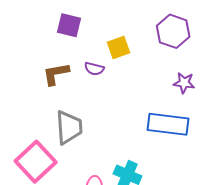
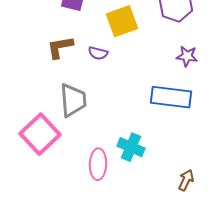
yellow square: (118, 47) -> (122, 21), size x1.4
purple semicircle: (94, 69) -> (98, 53), moved

